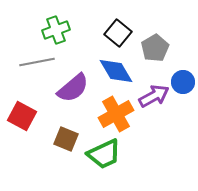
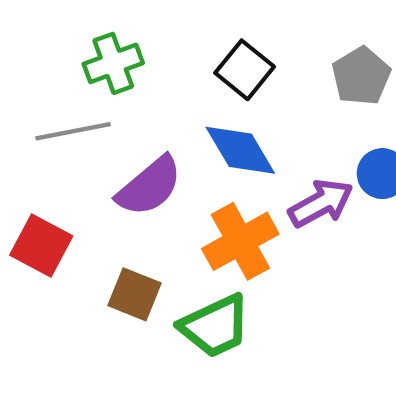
gray pentagon: (155, 48) -> (361, 76), moved

